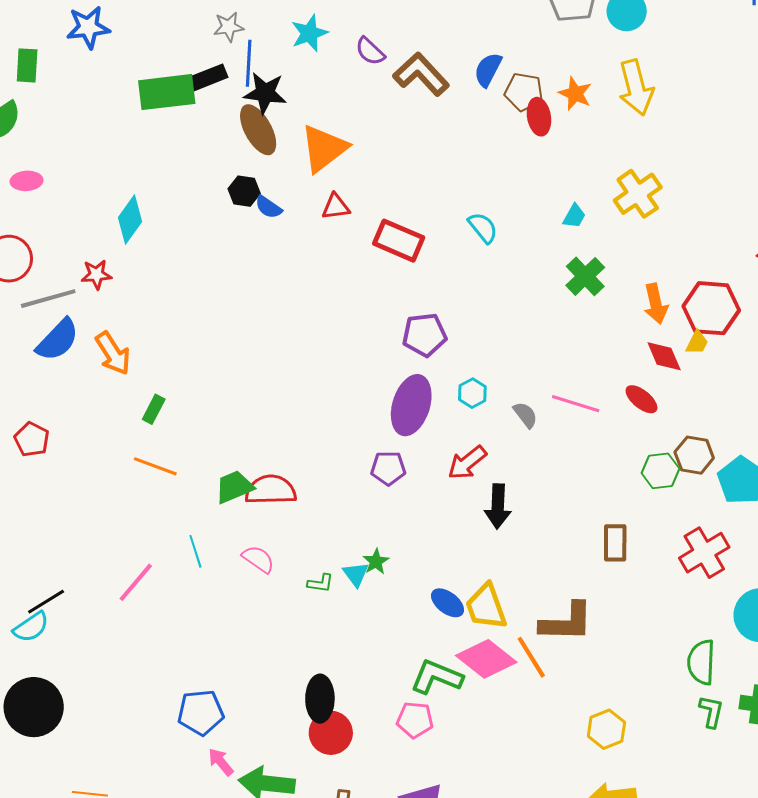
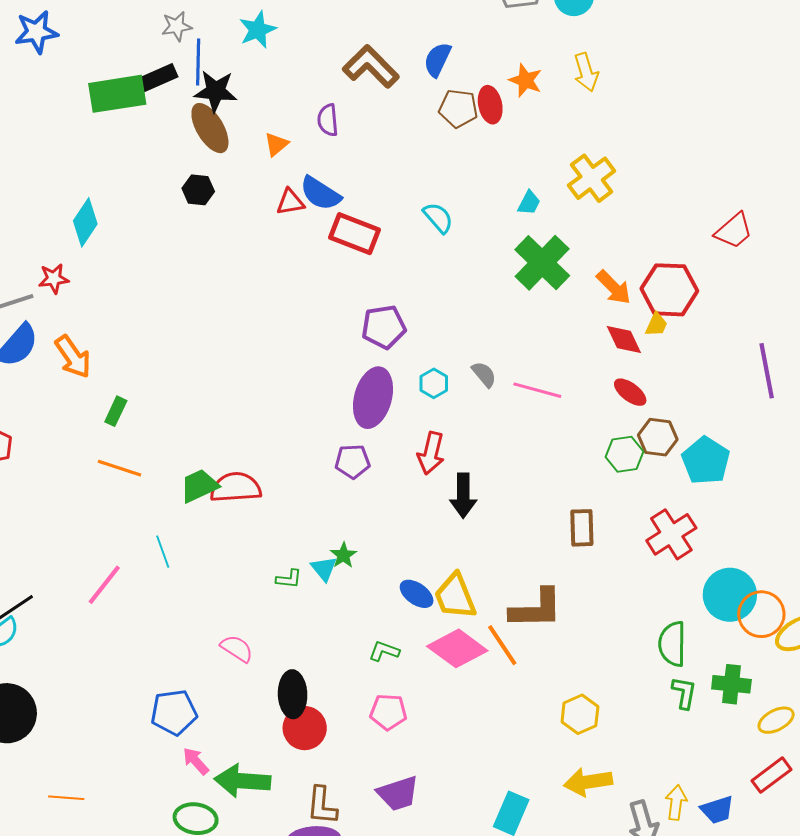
purple semicircle: (370, 51) -> (328, 120), moved, turned 44
yellow arrow: (636, 88) -> (586, 72), size x0.7
brown pentagon: (524, 92) -> (458, 108), moved
orange triangle: (324, 148) -> (276, 144), size x0.5
blue semicircle: (268, 207) -> (320, 193), moved, size x1.5
green cross: (585, 276) -> (542, 263), size x1.4
orange arrow: (656, 304) -> (614, 287), turned -30
red ellipse: (641, 399) -> (630, 392), moved
gray semicircle: (525, 415) -> (484, 374), moved
red arrow: (467, 463) -> (431, 453), turned -36
pink semicircle: (258, 559) -> (237, 649), moved
green L-shape: (437, 677) -> (384, 651), moved, size x0.6

